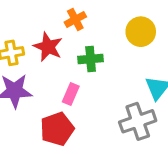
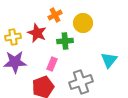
yellow circle: (141, 32) -> (83, 23), moved
gray cross: (138, 121) -> (81, 82), moved

